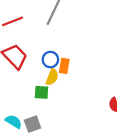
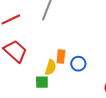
blue circle: (50, 60) -> (78, 64), moved

